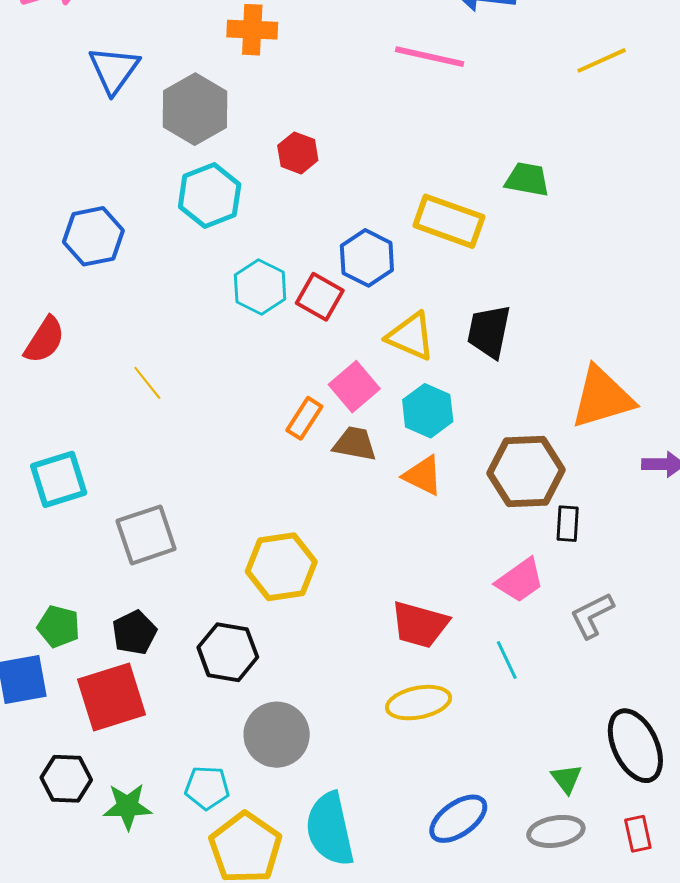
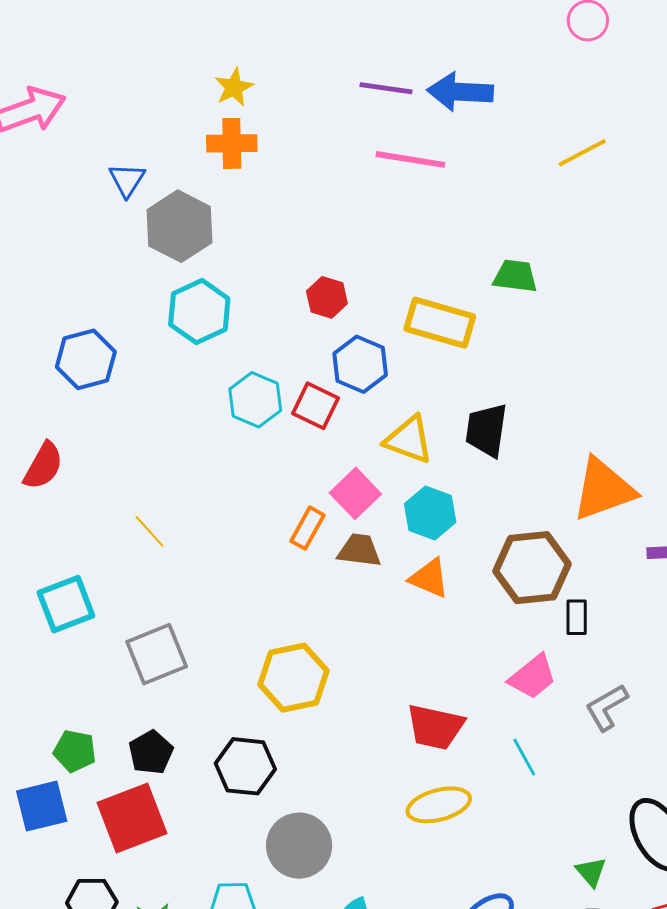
blue triangle: (114, 70) -> (127, 180), moved, size x0.7
red hexagon: (298, 153) -> (327, 297), moved
yellow line: (147, 383) -> (150, 531), moved

